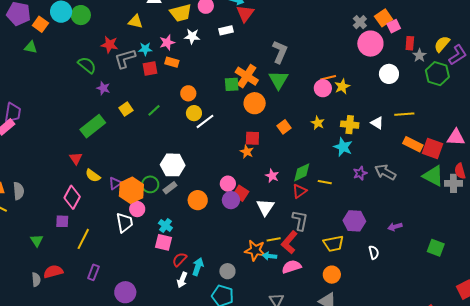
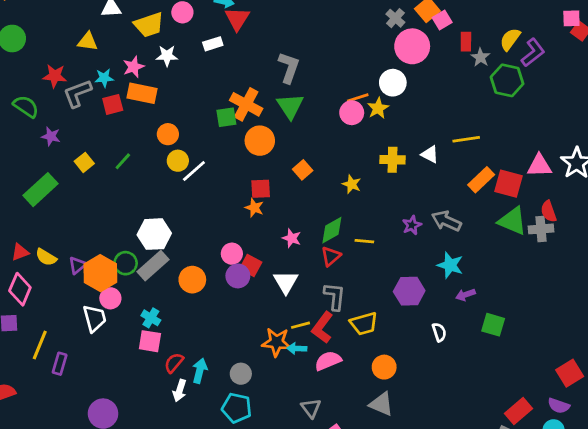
orange rectangle: (172, 62) -> (142, 93), size x1.5
white circle: (389, 74) -> (393, 83), moved
yellow star: (318, 123) -> (352, 184), moved
orange rectangle: (413, 144) -> (481, 180), turned -66
cyan star: (343, 147) -> (450, 265), moved
red triangle: (76, 158) -> (20, 252), moved, turned 48
gray rectangle: (170, 188) -> (153, 266), size x1.6
yellow trapezoid: (334, 244) -> (364, 324), moved
green square: (436, 248) -> (493, 325), moved
purple rectangle: (93, 272) -> (60, 364), moved

